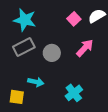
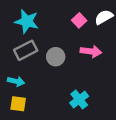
pink arrow: (85, 48) -> (91, 51), turned 54
cyan arrow: (36, 82) -> (16, 81), moved

